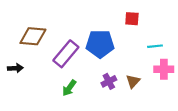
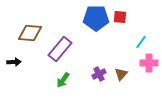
blue pentagon: (100, 44) -> (96, 18), moved
cyan line: (155, 46) -> (141, 42), turned -48

